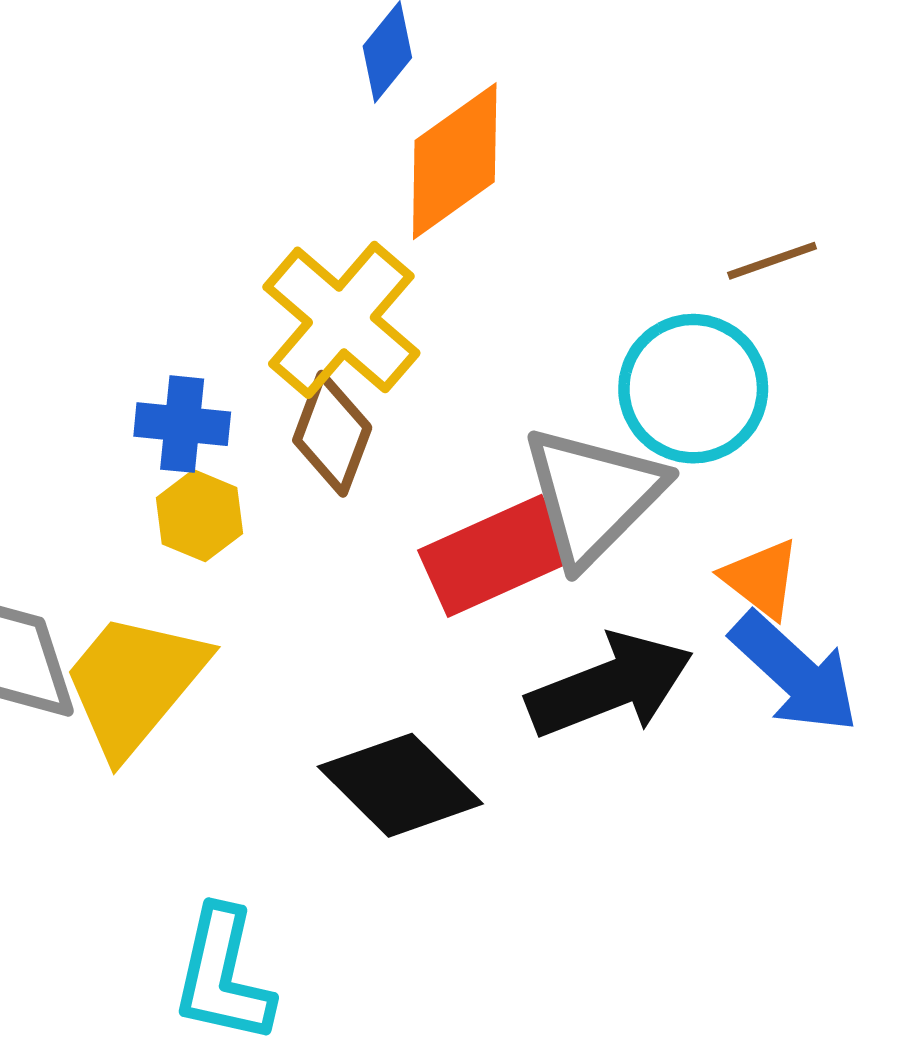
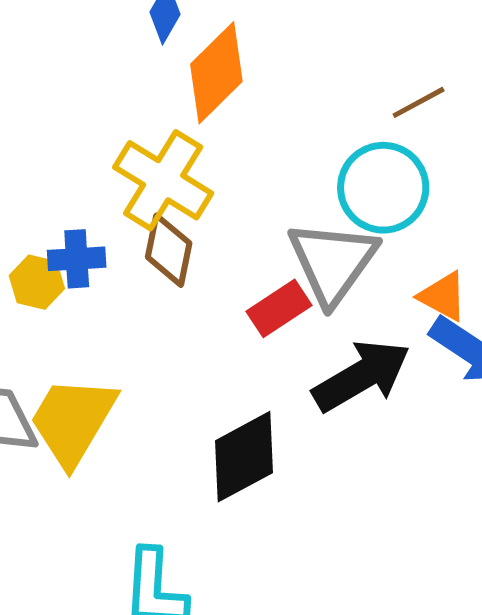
yellow hexagon: (199, 516) -> (37, 282), moved
red rectangle: (495, 556) -> (279, 308), size x0.7
black diamond: (400, 785) -> (244, 457), turned -64

